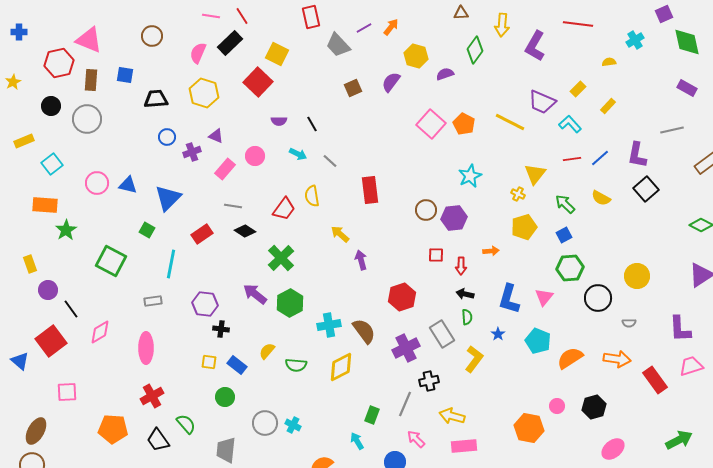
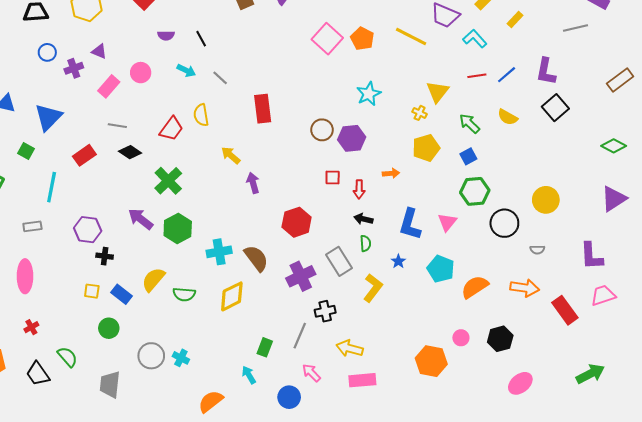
gray line: (672, 130) -> (576, 28), moved
yellow semicircle: (267, 351) -> (153, 279), size x1.4
red cross: (152, 396) -> (31, 327), size x0.6

